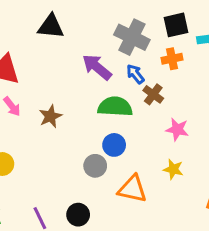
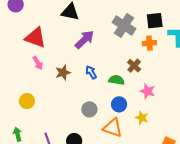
purple arrow: (97, 67) -> (84, 40), moved, turned 90
blue arrow: (135, 74) -> (91, 72), moved
green semicircle: (115, 107) -> (117, 80), moved, size x0.7
blue circle: (114, 145) -> (119, 104), moved

